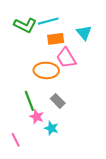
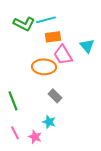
cyan triangle: (84, 33) -> (87, 46), moved
green line: (29, 101) -> (13, 101), moved
pink star: (37, 117) -> (35, 137), moved

